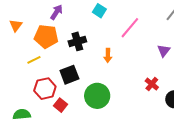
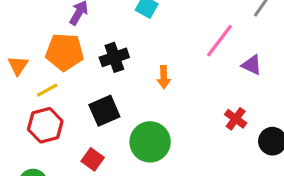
orange triangle: (16, 25) -> (18, 65), moved
pink line: (130, 28) -> (219, 41), moved
purple triangle: (164, 51) -> (252, 65), turned -40
red hexagon: (45, 89) -> (45, 125), moved

